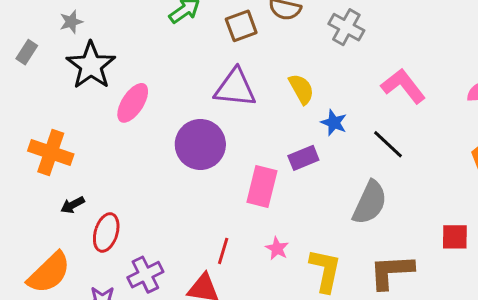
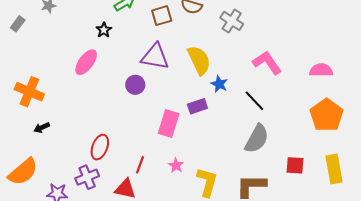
black star: (91, 65) -> (104, 30), moved, size x0.5
yellow semicircle: (301, 89) -> (199, 60), size x1.4
purple circle: (200, 144) -> (135, 85), moved, size x0.6
gray semicircle: (370, 203) -> (257, 139), moved
red ellipse: (106, 232) -> (100, 147), moved

